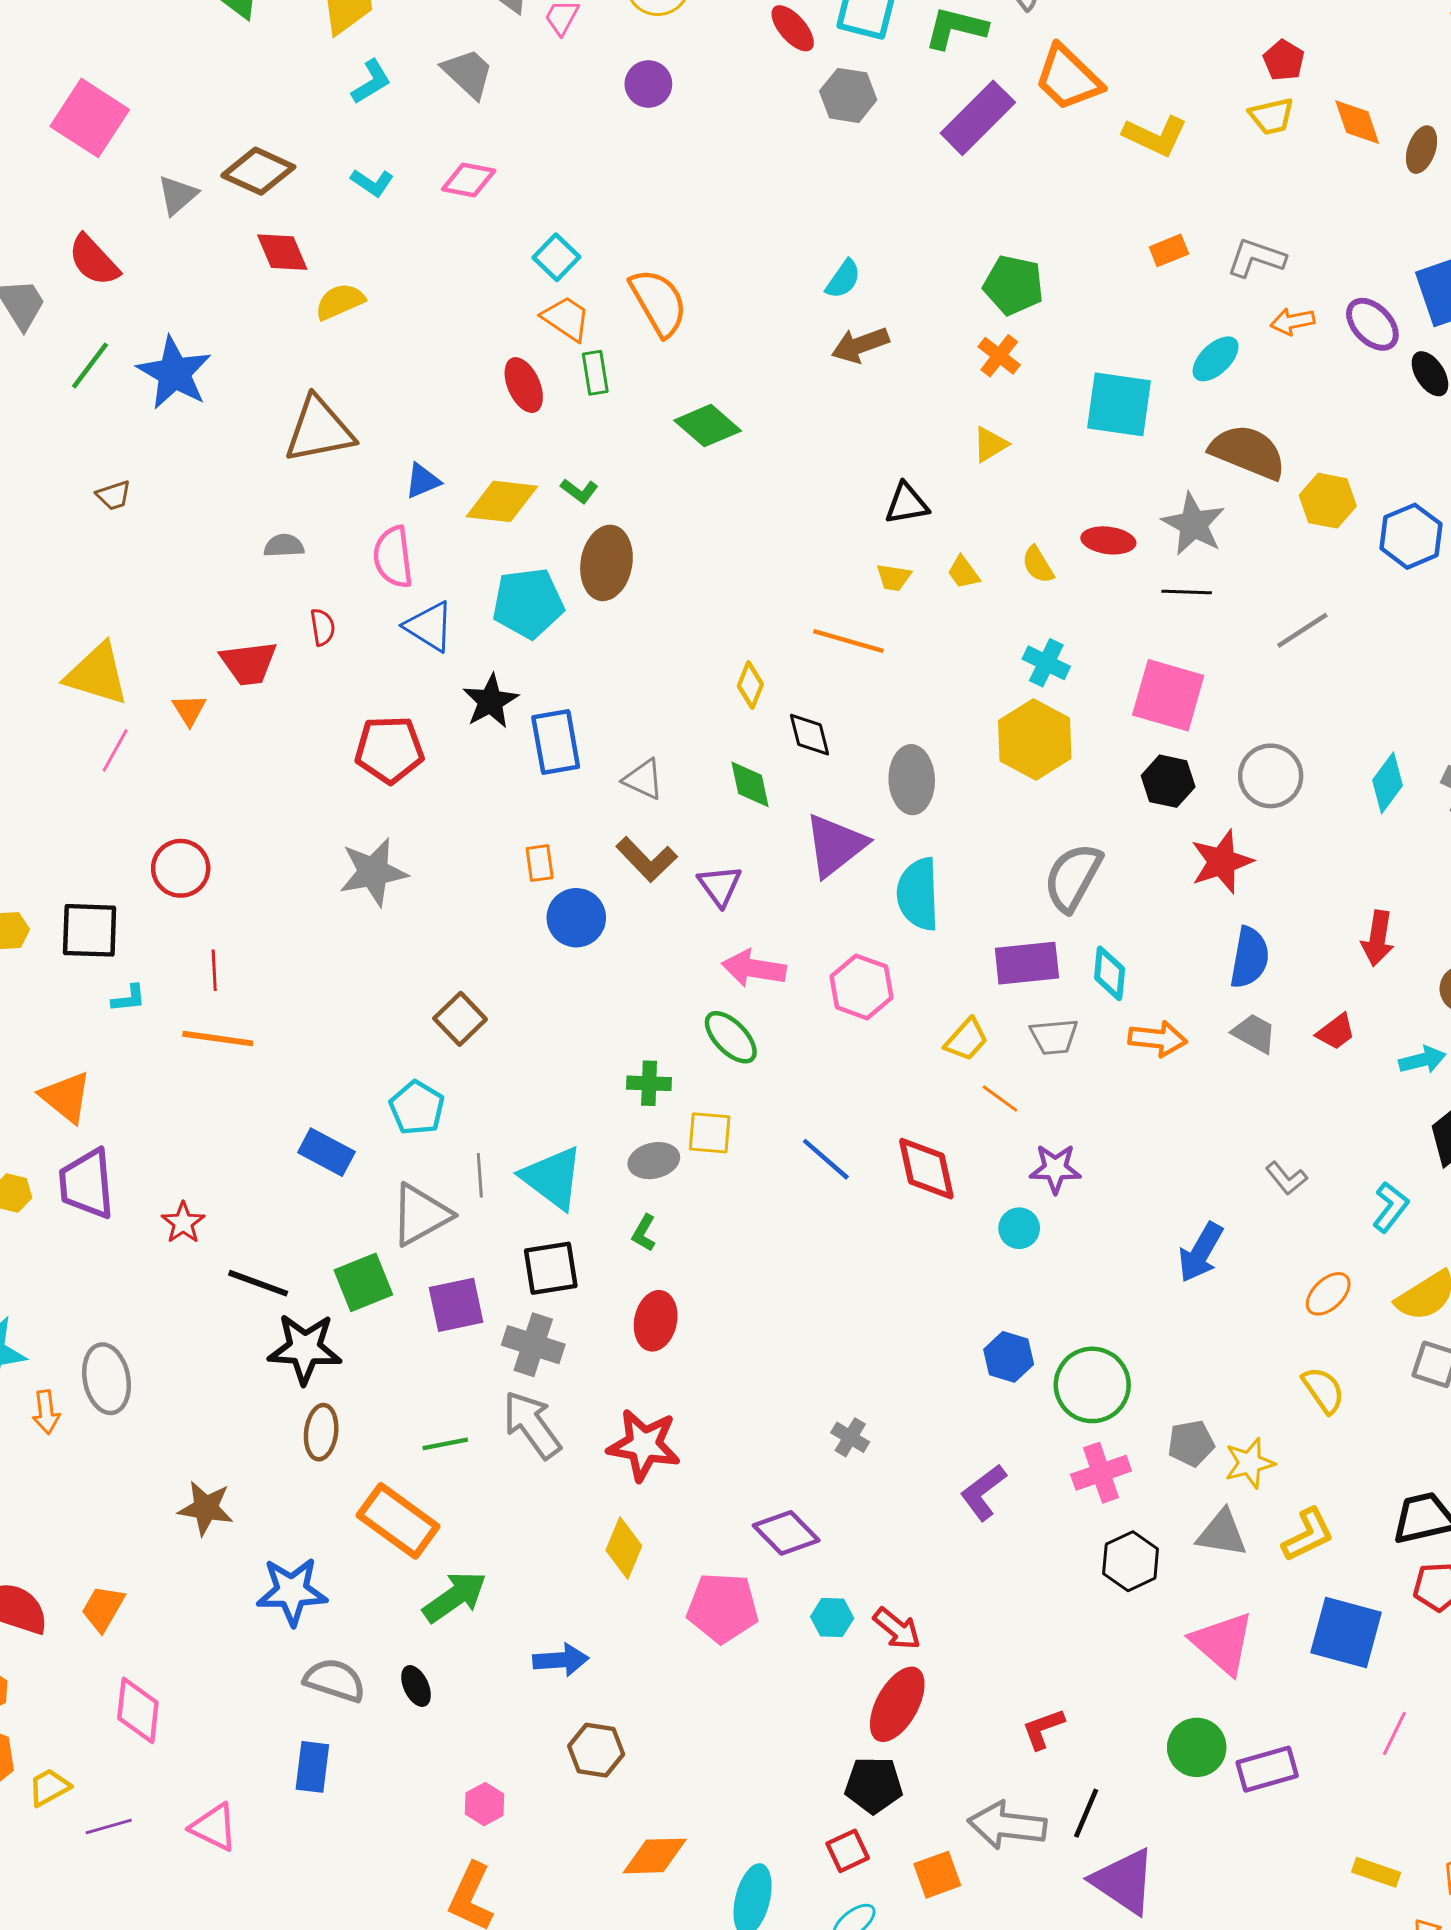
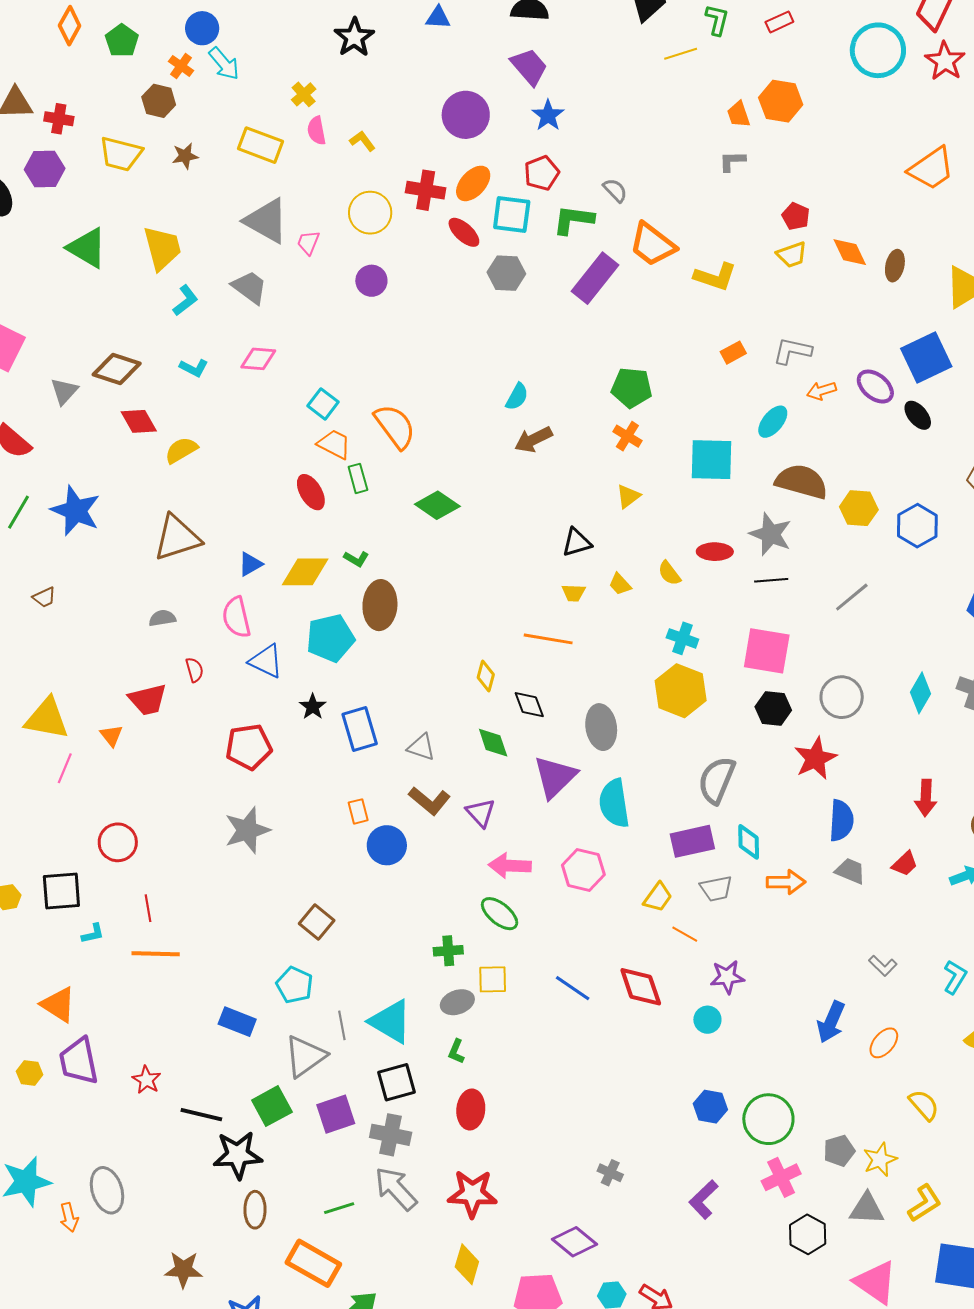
black star: (490, 701) -> (313, 707), size x0.7
orange ellipse: (1328, 1294) -> (884, 1043), moved

